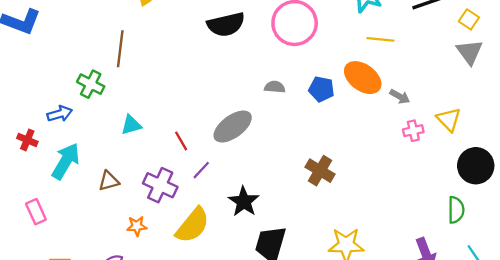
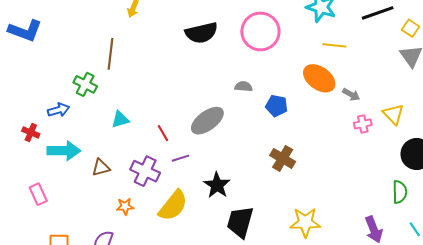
blue pentagon: (321, 89) -> (277, 106), moved
cyan arrow: (66, 161) -> (64, 151), turned 60
purple line: (201, 170) -> (180, 158), turned 30

